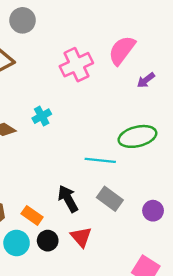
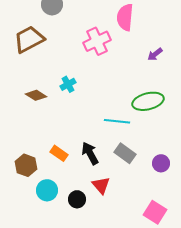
pink semicircle: (122, 50) -> (125, 17), moved, turned -32
orange rectangle: (32, 215) -> (59, 153), moved
black circle: (48, 241) -> (77, 199), moved

